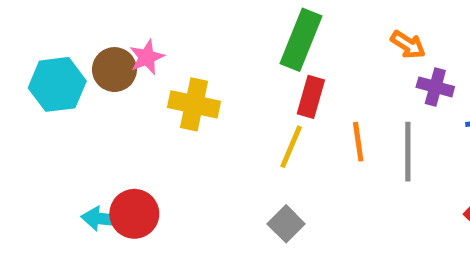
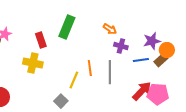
red rectangle: (311, 97) -> (41, 40), moved, turned -35
yellow cross: (194, 104) -> (33, 63), moved
yellow line: (291, 147) -> (74, 80), moved

